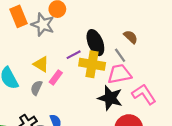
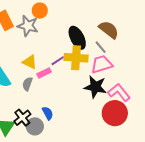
brown semicircle: (131, 37) -> (109, 30), size x1.5
purple line: (74, 55) -> (58, 61), moved
pink rectangle: (56, 77) -> (44, 73), turned 32
pink L-shape: (144, 94) -> (119, 92), moved

